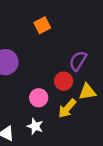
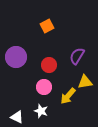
red circle: (64, 81) -> (49, 65), moved

